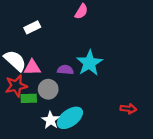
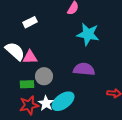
cyan star: (89, 63) -> (88, 34), moved, turned -30
purple semicircle: (65, 70) -> (84, 69), moved, size x1.5
red star: (16, 86) -> (29, 105), moved

